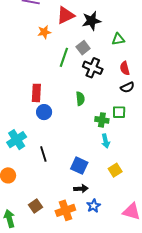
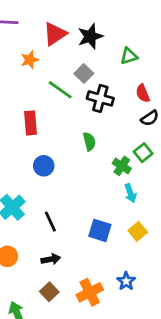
green line: (64, 57) -> (60, 90), turned -66
red rectangle: (36, 93) -> (30, 123), moved
green square: (119, 112) -> (143, 153), turned -32
green cross: (102, 120) -> (122, 166), turned 32
yellow square: (115, 170) -> (138, 231), moved
black arrow: (81, 189) -> (51, 259), moved

